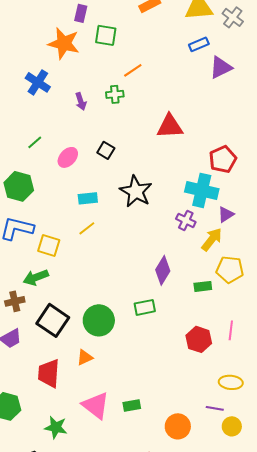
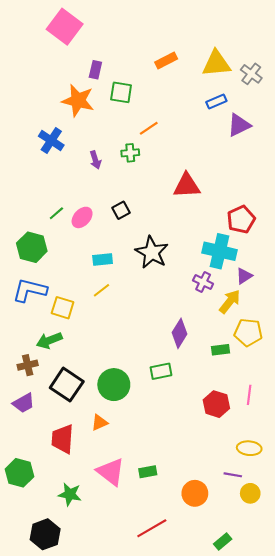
green line: (35, 142) -> (56, 213), moved
black square: (106, 150) -> (121, 210), turned 30

